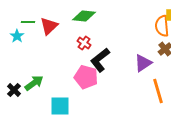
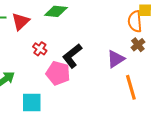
red cross: (84, 43) -> (40, 49), moved

